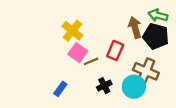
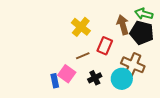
yellow cross: (72, 31) -> (81, 27), moved
pink square: (78, 53) -> (67, 74), moved
blue rectangle: (60, 89) -> (55, 81), turned -48

